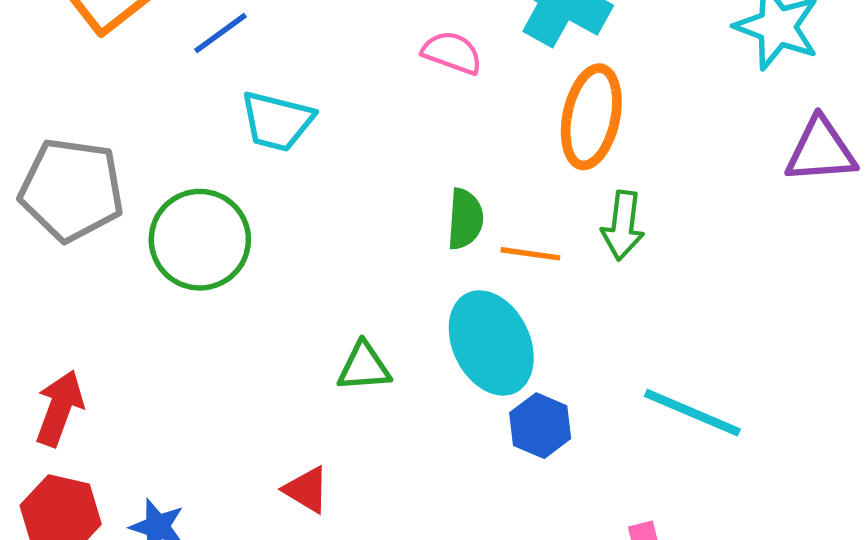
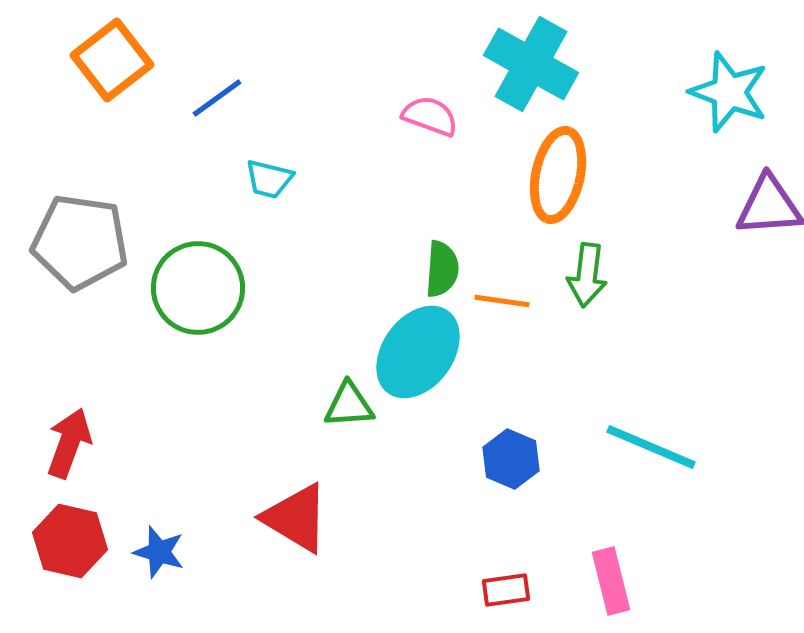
cyan trapezoid: (277, 121) -> (269, 179), size x0.7
cyan ellipse: (491, 343) -> (418, 352), moved, turned 62
red triangle: (306, 490) -> (296, 518), size x1.6

